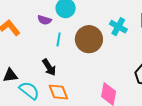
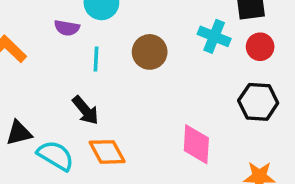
cyan cross: (118, 27) -> (214, 36), moved
brown circle: (89, 39) -> (150, 52), size x0.7

